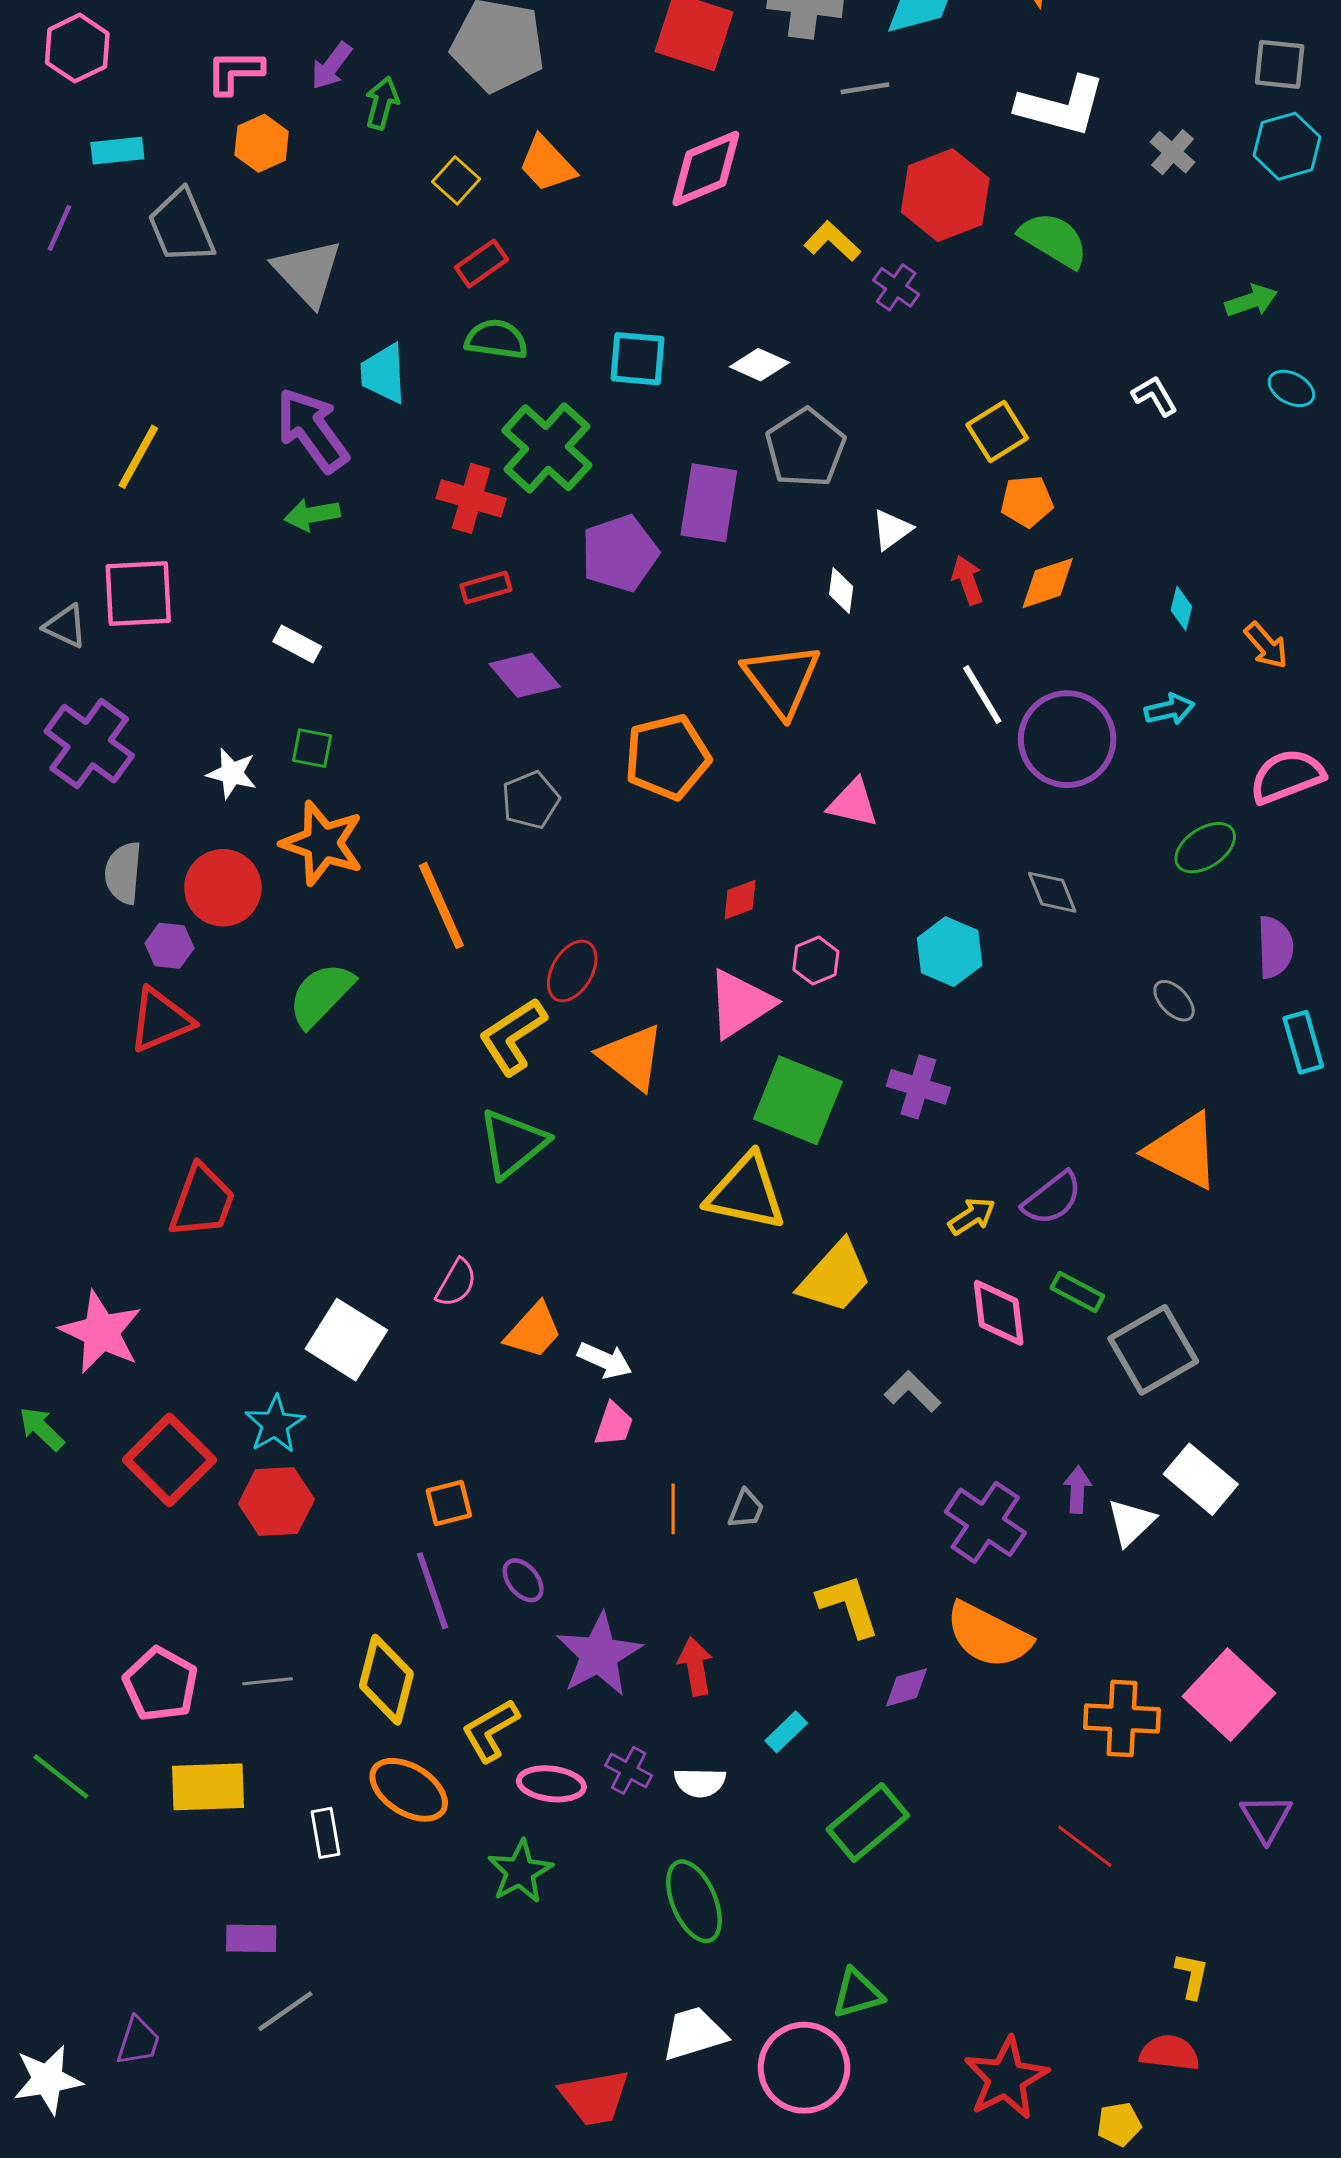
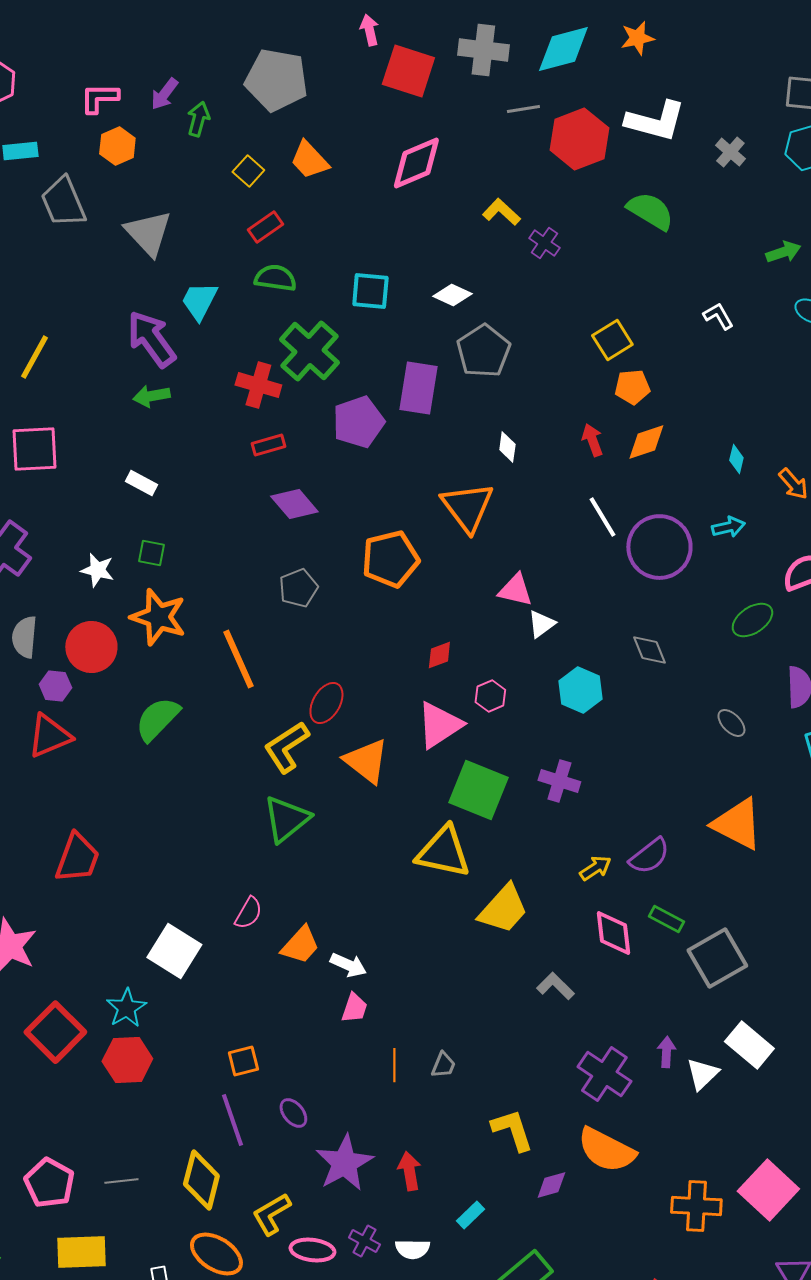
red hexagon: (945, 195) -> (579, 139), moved
cyan trapezoid: (383, 374) -> (199, 301), turned 30
white triangle: (892, 530) -> (541, 624), moved

